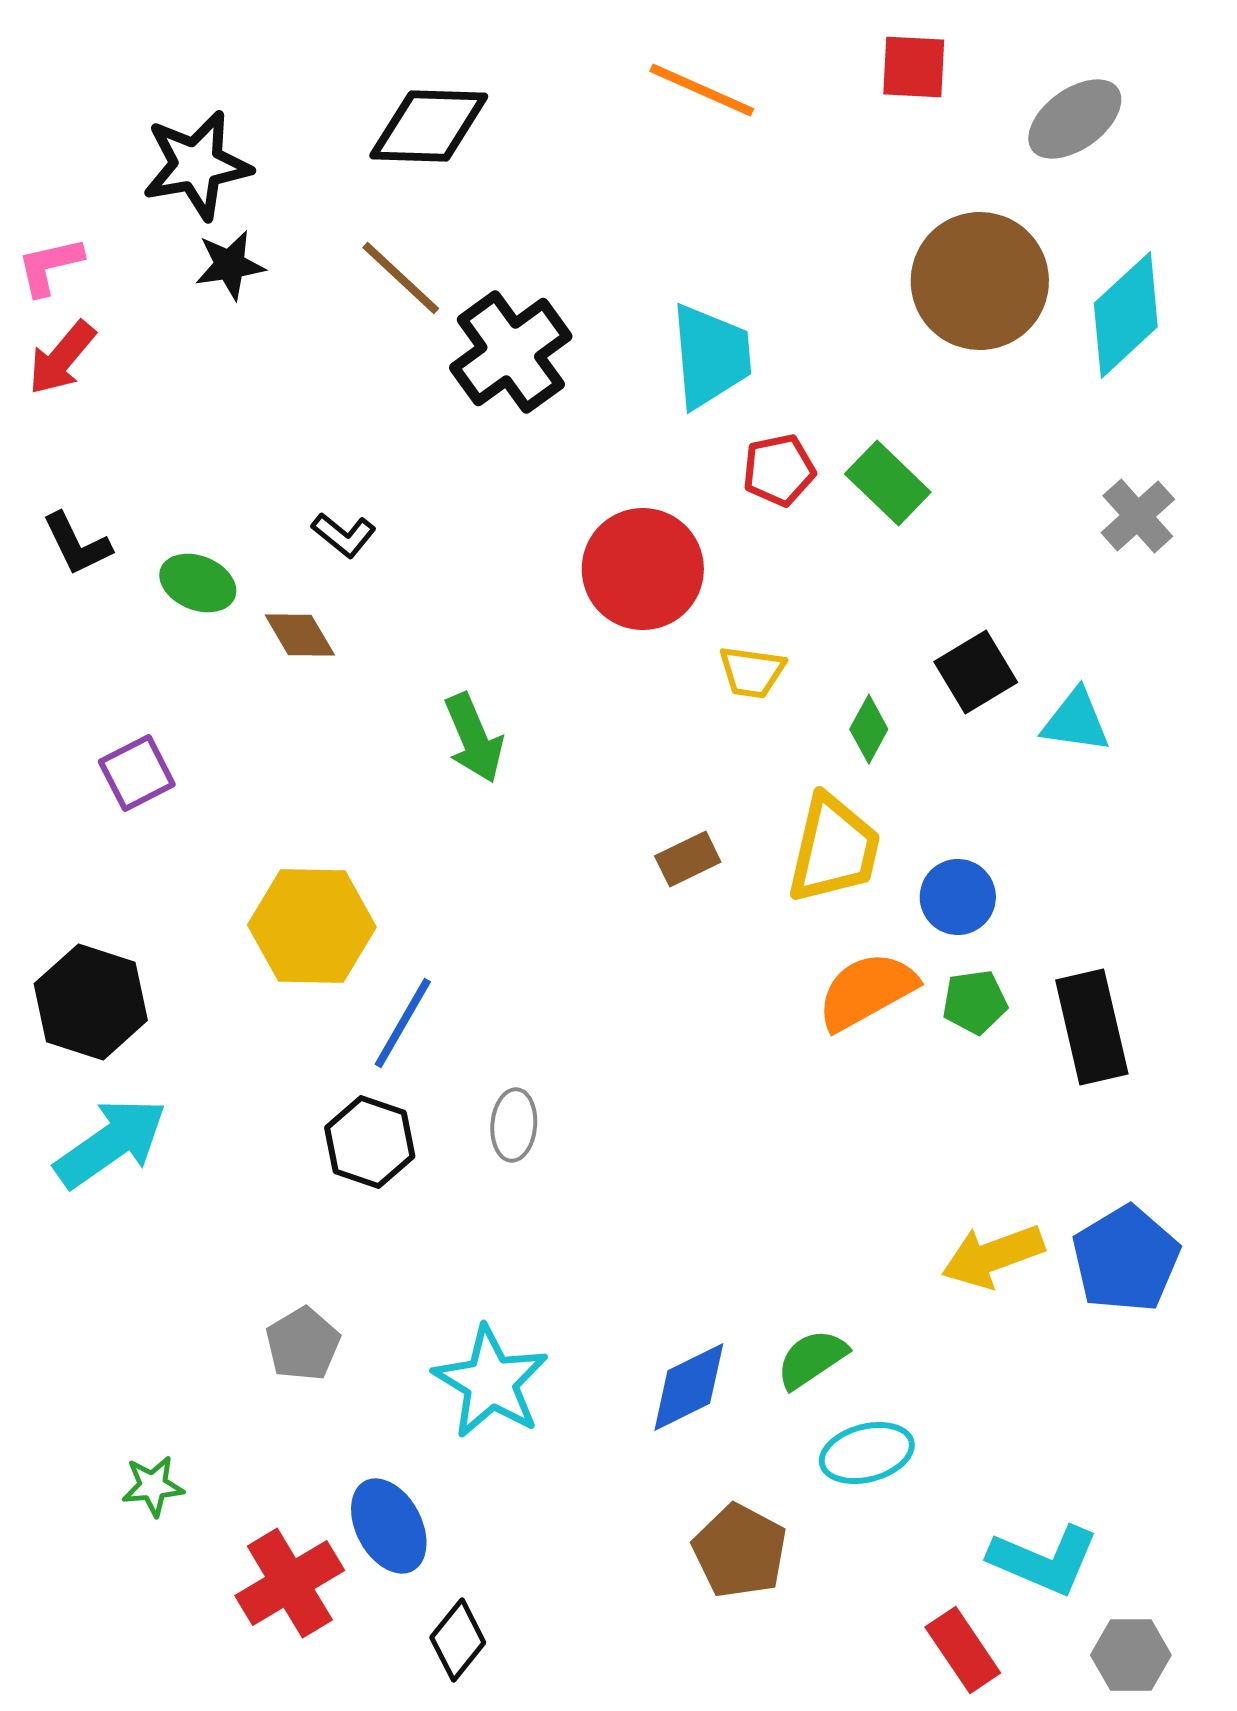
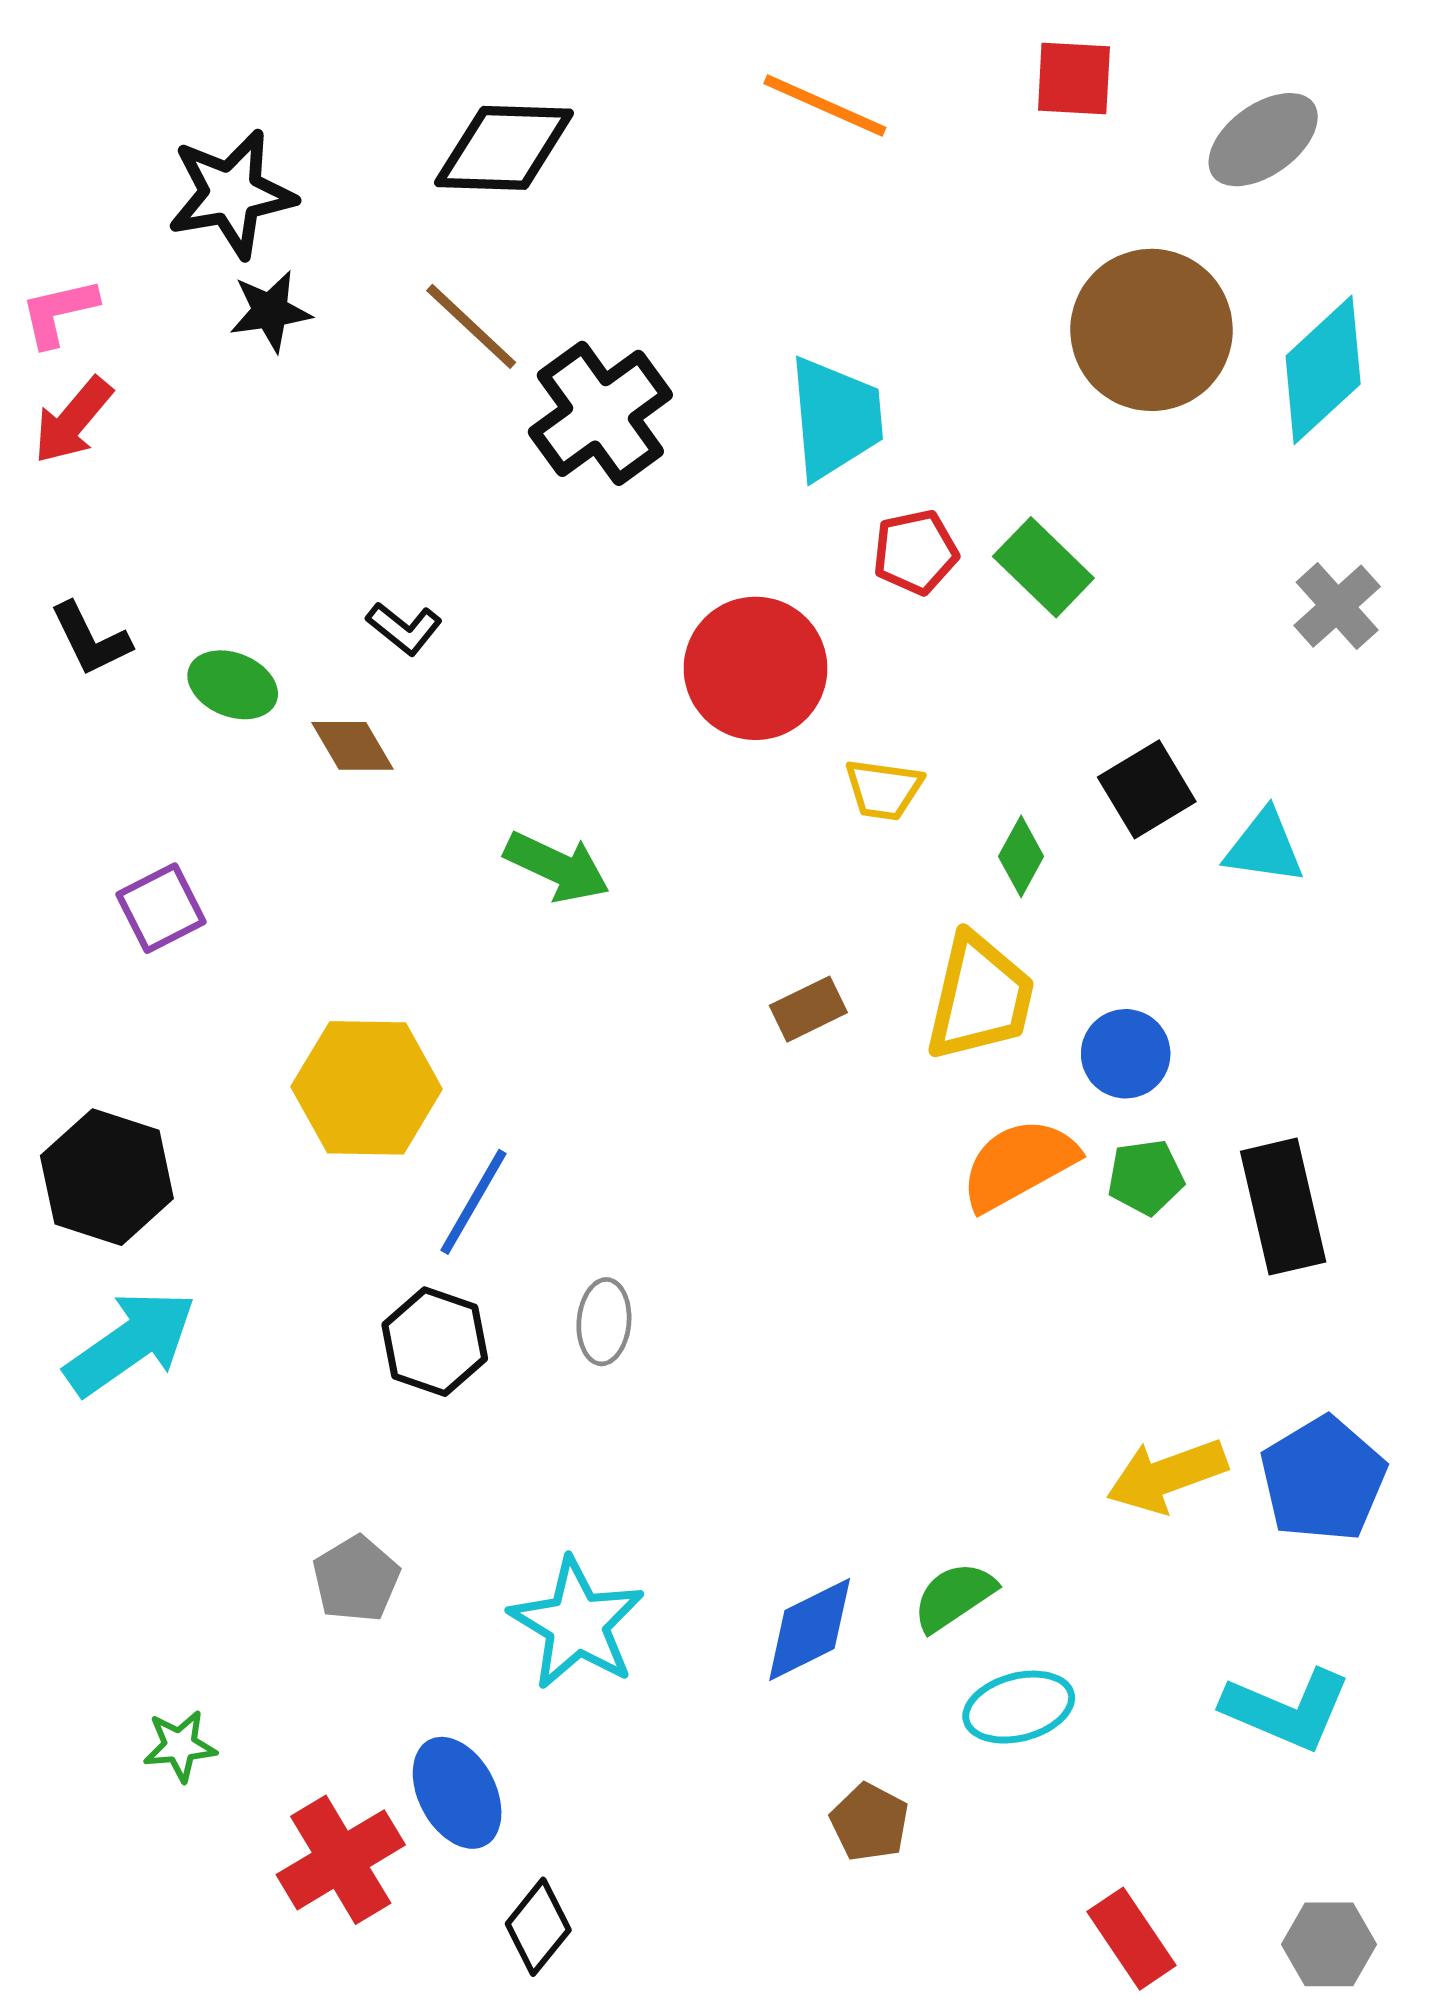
green arrow: (474, 738) -> (557, 867), turned -42
brown pentagon: (740, 1551) -> (870, 1822), size x0.7
cyan L-shape: (1044, 1560) -> (1287, 1709), moved

